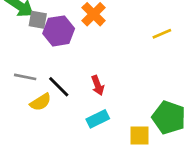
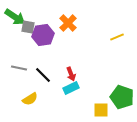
yellow semicircle: (41, 102) -> (30, 99), moved
cyan rectangle: (98, 119) -> (71, 88), moved

